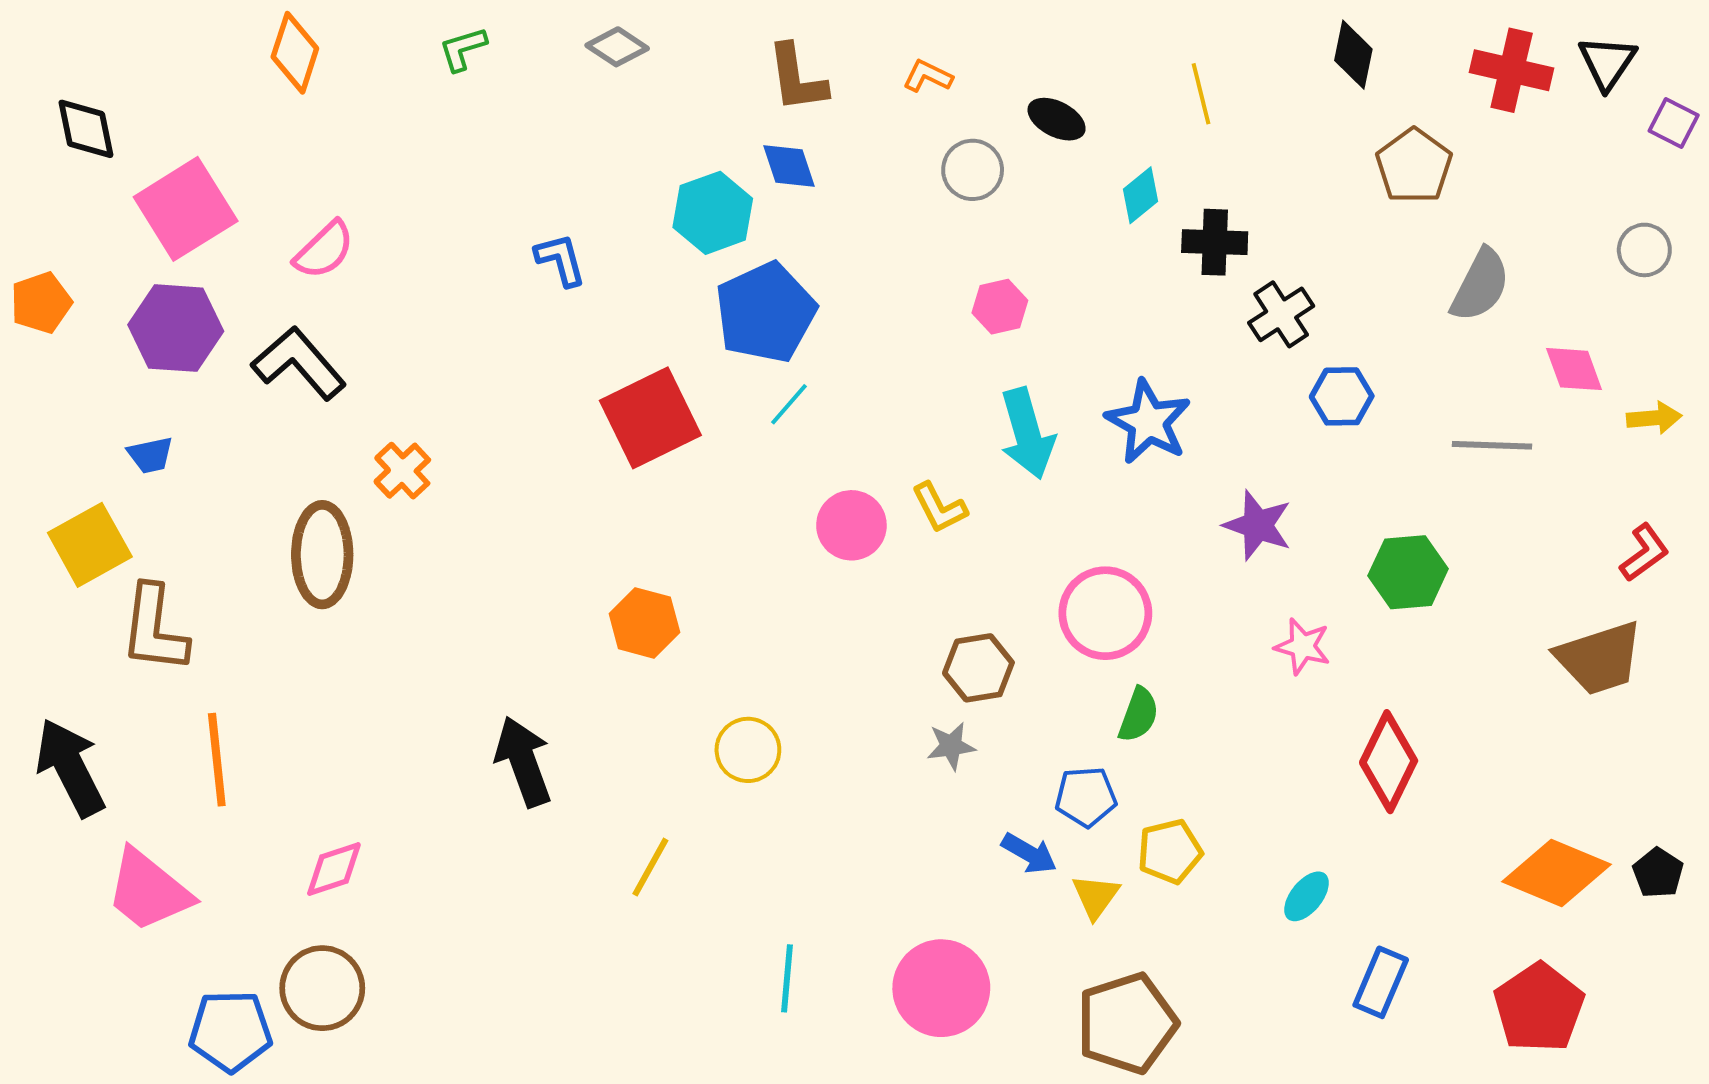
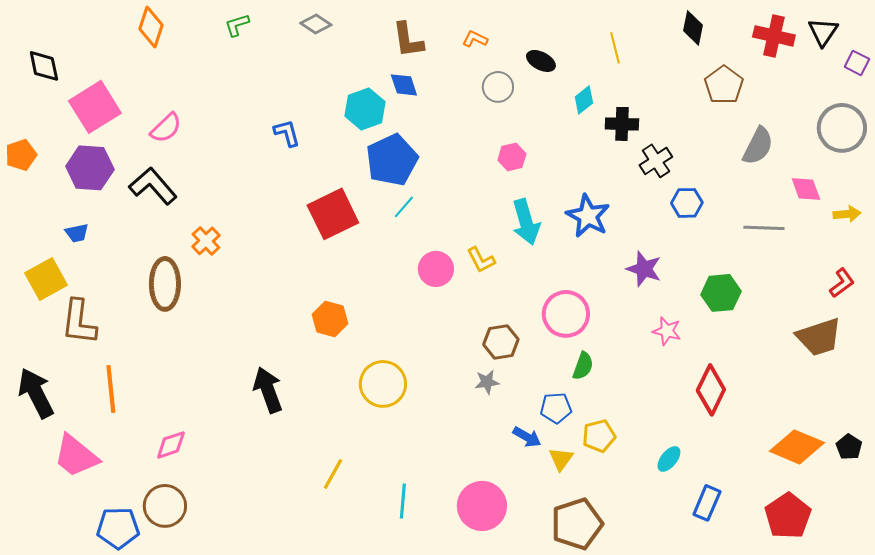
gray circle: (1644, 250) -> (842, 128), size x1.8
yellow circle: (748, 750) -> (383, 384), size x1.4
yellow line: (650, 867) -> (333, 474), moved

